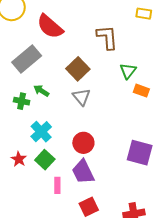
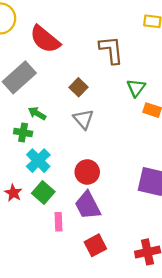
brown square: (78, 69) -> (78, 87), size x0.7
green cross: (22, 101) -> (23, 133), moved

